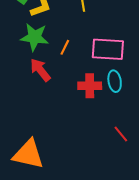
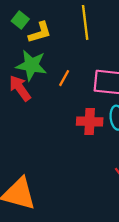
red arrow: (40, 70) -> (20, 88), moved

